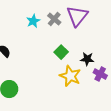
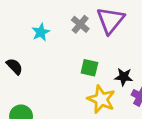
cyan star: (33, 21) -> (41, 32), moved
green square: (61, 52) -> (89, 68), turned -32

